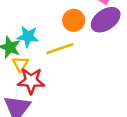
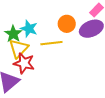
yellow triangle: (20, 64) -> (19, 49), size x1.5

